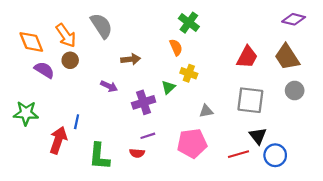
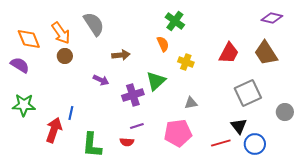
purple semicircle: (44, 70) -> (20, 65), moved
yellow cross: (189, 73) -> (186, 62), moved
green triangle: (168, 87) -> (156, 81), size x1.5
gray circle: (295, 90) -> (285, 112), moved
gray square: (250, 100) -> (248, 93), moved, turned -32

